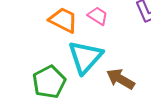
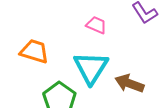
orange trapezoid: (63, 20) -> (34, 51), moved

